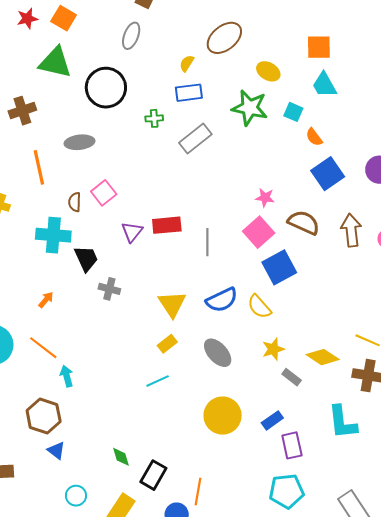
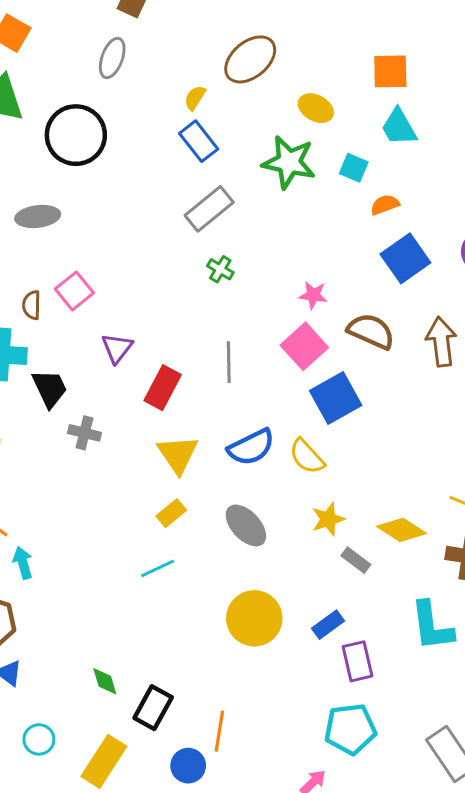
blue rectangle: (189, 93) -> (199, 141), turned 60
green cross: (154, 118) -> (220, 269), moved, turned 36
orange semicircle: (314, 137) -> (385, 205), turned 108
red rectangle: (167, 225) -> (163, 388), moved, turned -56

